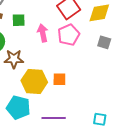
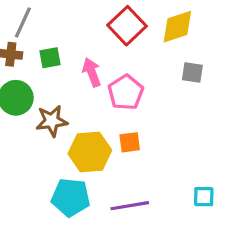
pink pentagon: (69, 35) -> (126, 92), moved

